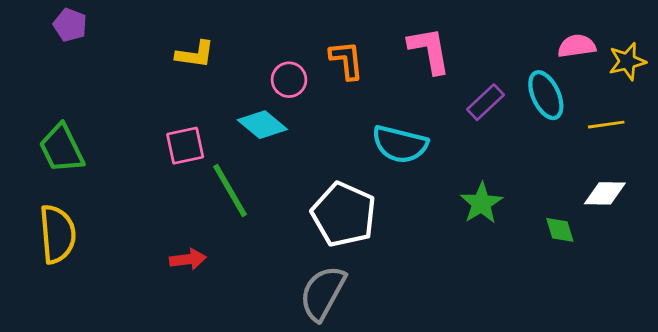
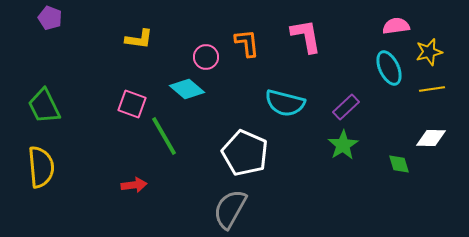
pink semicircle: (577, 46) -> (396, 26), moved
yellow star: (627, 61) -> (429, 52), moved
purple rectangle: (485, 102) -> (346, 107), moved
pink square: (185, 146) -> (132, 104), turned 32

